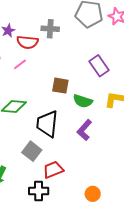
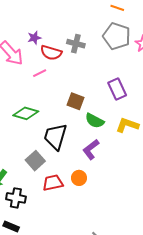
black cross: (39, 191) -> (16, 198), moved
orange circle: (93, 194) -> (79, 178), moved

